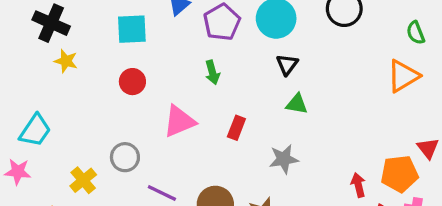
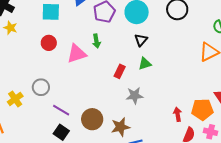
green triangle: (297, 104) -> (145, 64), turned -32
pink triangle: (179, 121) -> (77, 54), moved
red rectangle: (236, 128) -> (120, 71), moved

